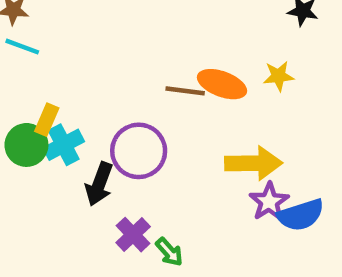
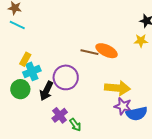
yellow star: (278, 76) -> (141, 41), moved
green circle: (26, 145) -> (20, 89), moved
purple star: (269, 202) -> (123, 106), turned -30

